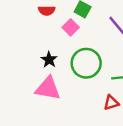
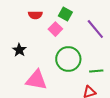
black star: (49, 60) -> (19, 50), moved

